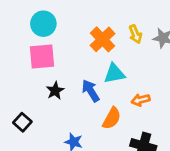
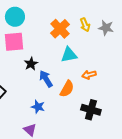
black star: (55, 91) -> (31, 64), moved
blue arrow: (91, 91) -> (46, 79), moved

